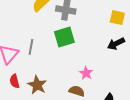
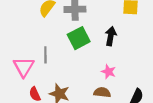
black arrow: (116, 44) -> (111, 36), moved, turned 138

